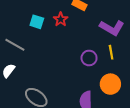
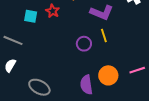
orange circle: (110, 84) -> (108, 75), moved

